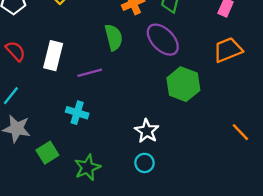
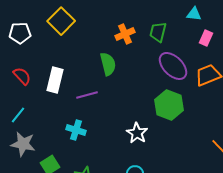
purple ellipse: (163, 40) -> (173, 66), moved
white star: (147, 131) -> (137, 133), moved

